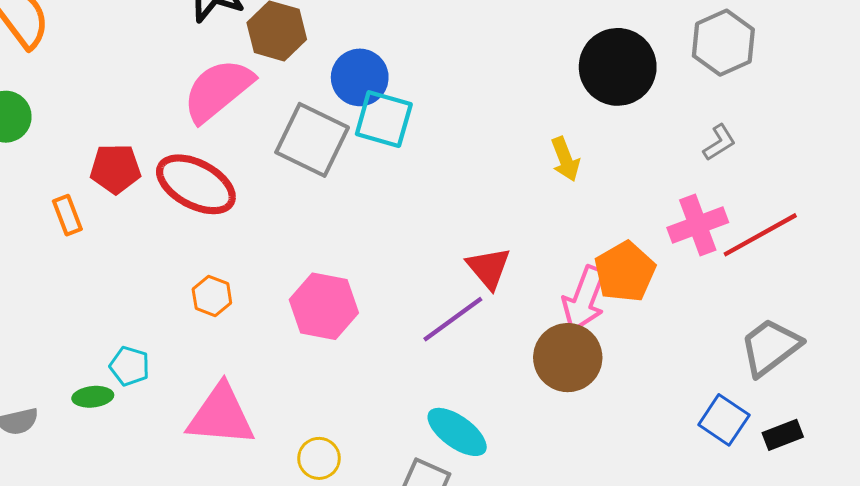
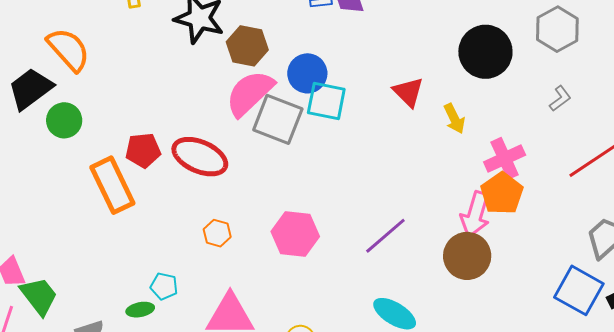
pink semicircle: (218, 90) -> (250, 93), moved
orange rectangle: (67, 215) -> (112, 185), size x2.0
pink cross: (698, 225) -> (505, 158), moved
red triangle: (489, 268) -> (408, 92), moved
blue square: (724, 420) -> (579, 290), size x1.4

